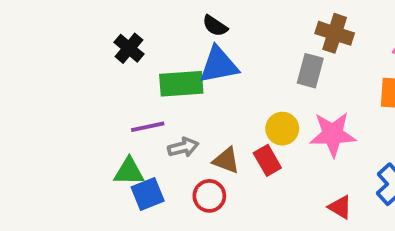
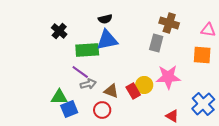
black semicircle: (215, 26) -> (105, 19), turned -48
purple line: (148, 127) -> (80, 72), moved, turned 48
yellow circle: (282, 129) -> (144, 85), moved

